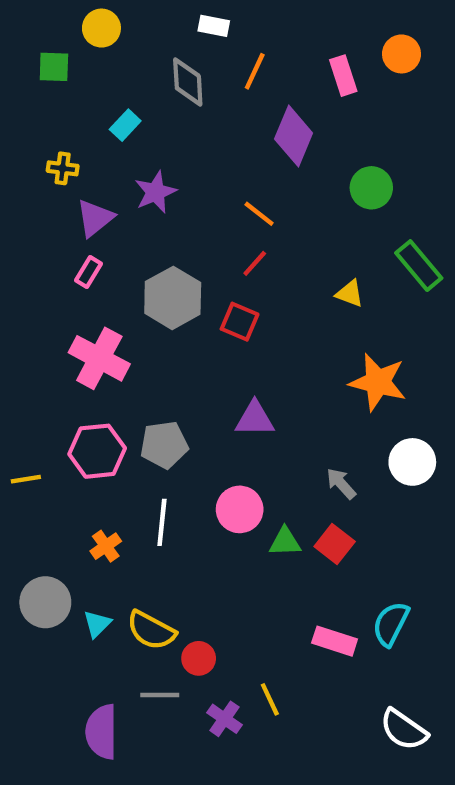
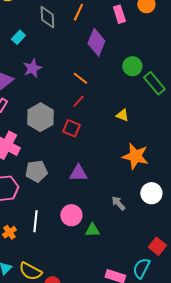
green rectangle: (419, 266) -> (154, 83), moved
gray pentagon: (164, 445) -> (36, 171), moved
red square: (335, 544) -> (157, 246), moved

